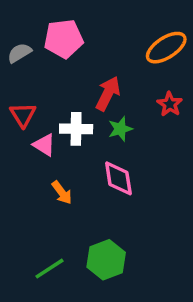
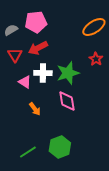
red arrow: (108, 94) -> (38, 48), moved, turned -144
red triangle: (23, 115) -> (15, 55), moved
green star: (120, 129) -> (68, 73), size x1.6

